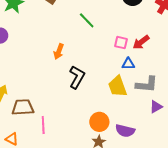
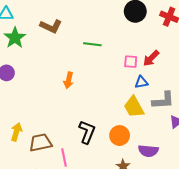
green line: (87, 20) -> (92, 44), turned -30
black L-shape: (77, 77) -> (87, 132), moved
orange circle: (99, 122) -> (120, 136), moved

